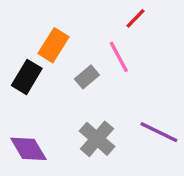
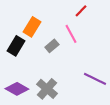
gray cross: (97, 139) -> (47, 89), moved
purple diamond: (28, 149) -> (17, 89), turned -30

